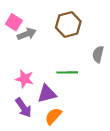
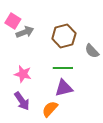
brown hexagon: (68, 24) -> (64, 36), moved
gray semicircle: (98, 54) -> (92, 51), turned -56
purple triangle: (47, 94) -> (64, 88), moved

